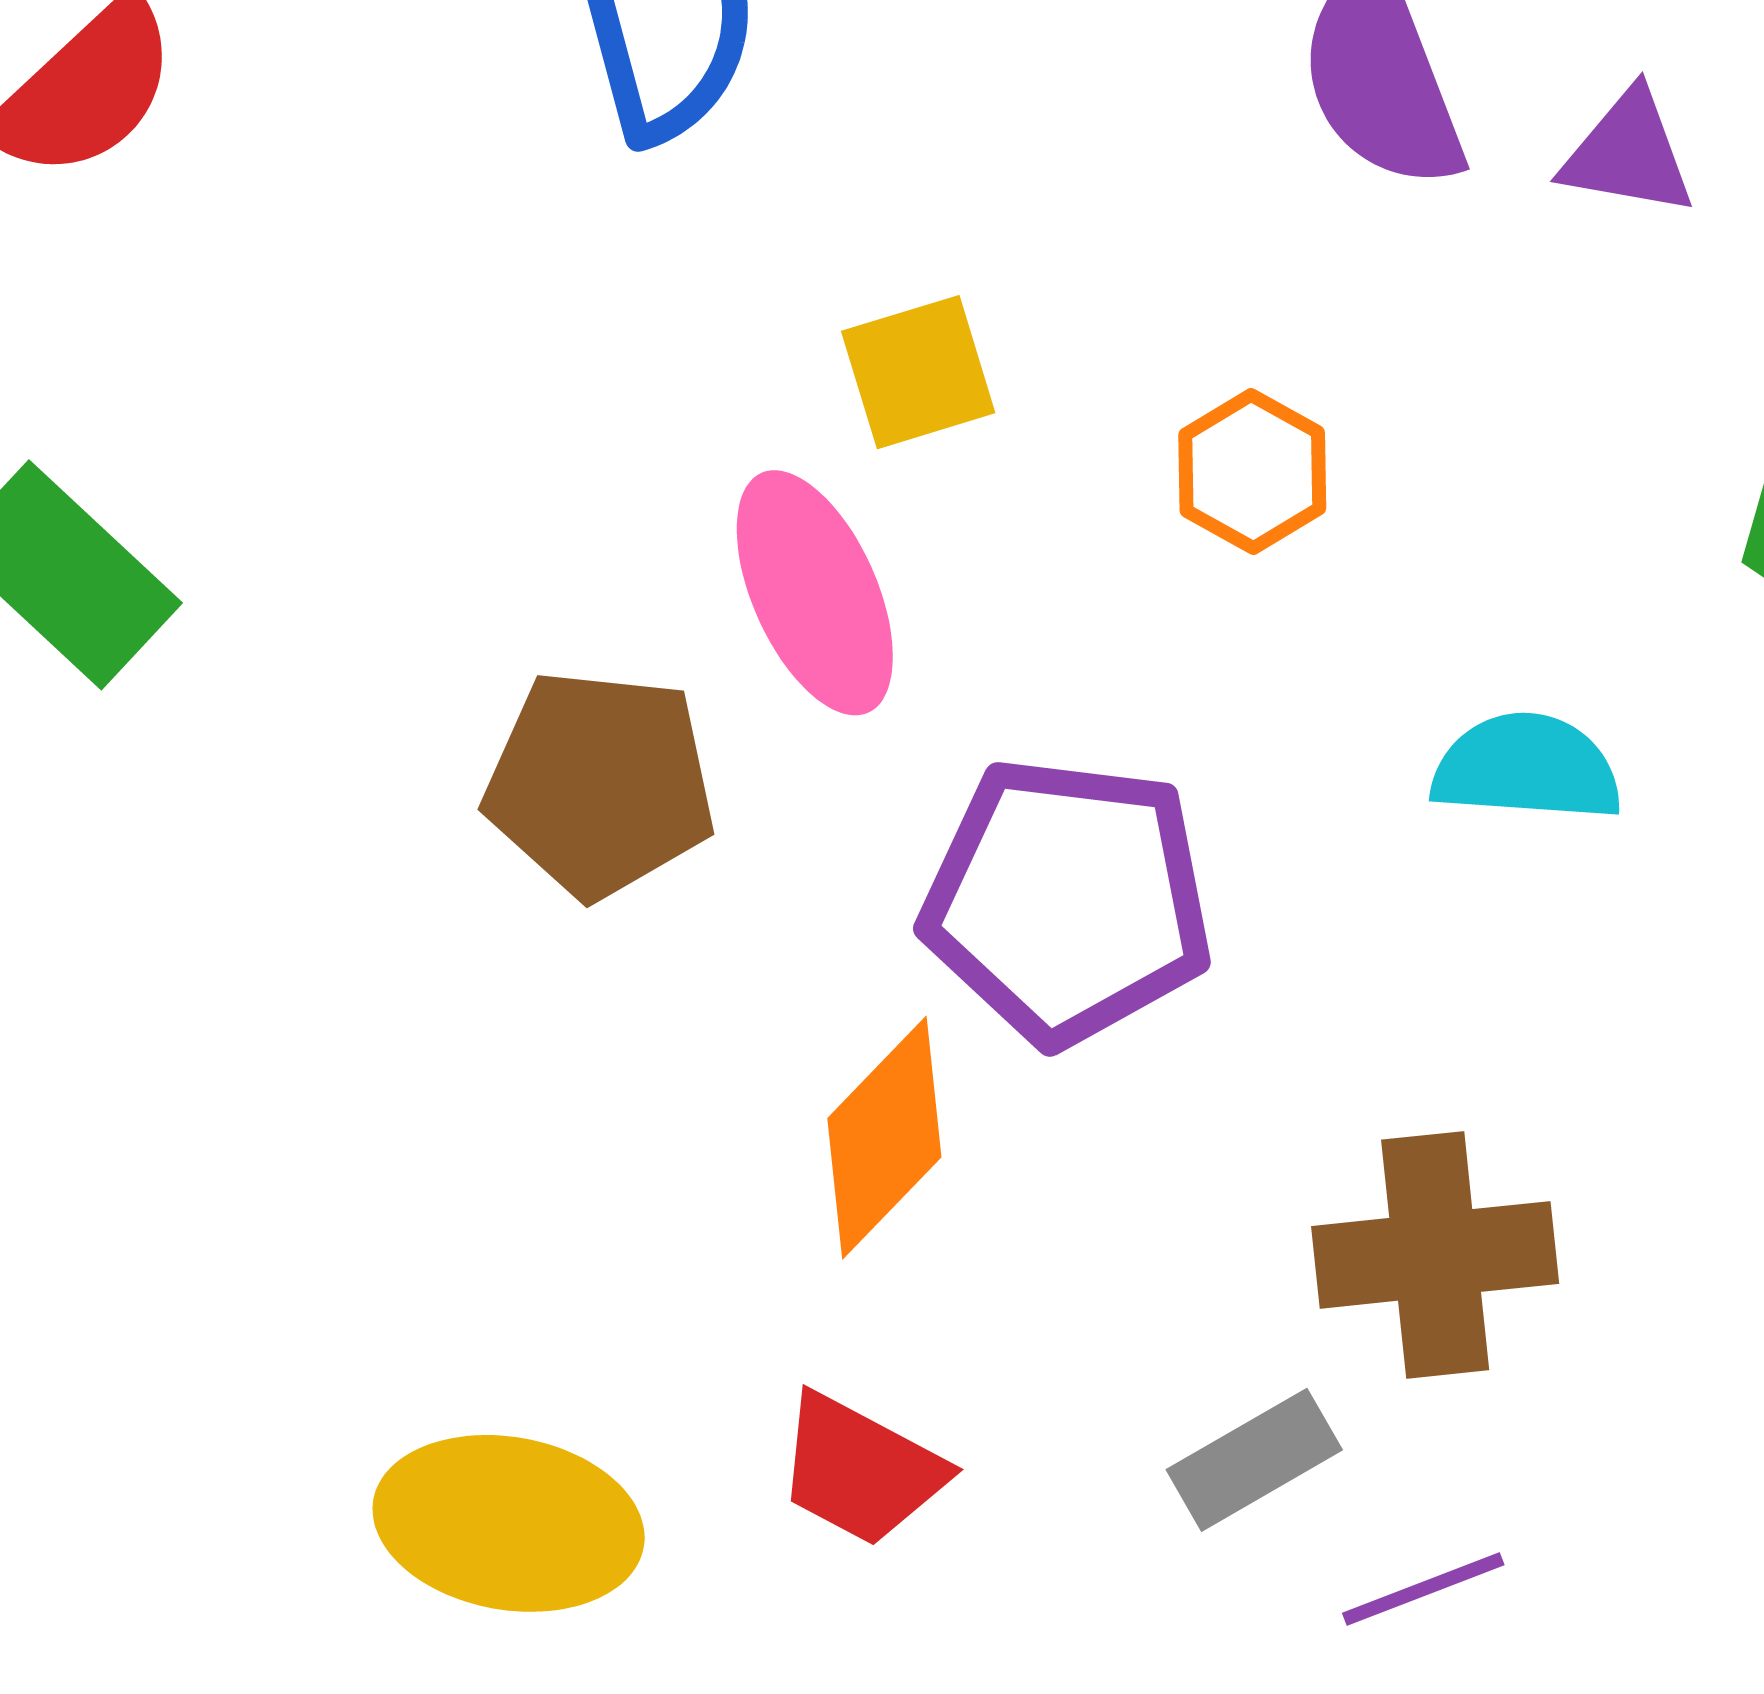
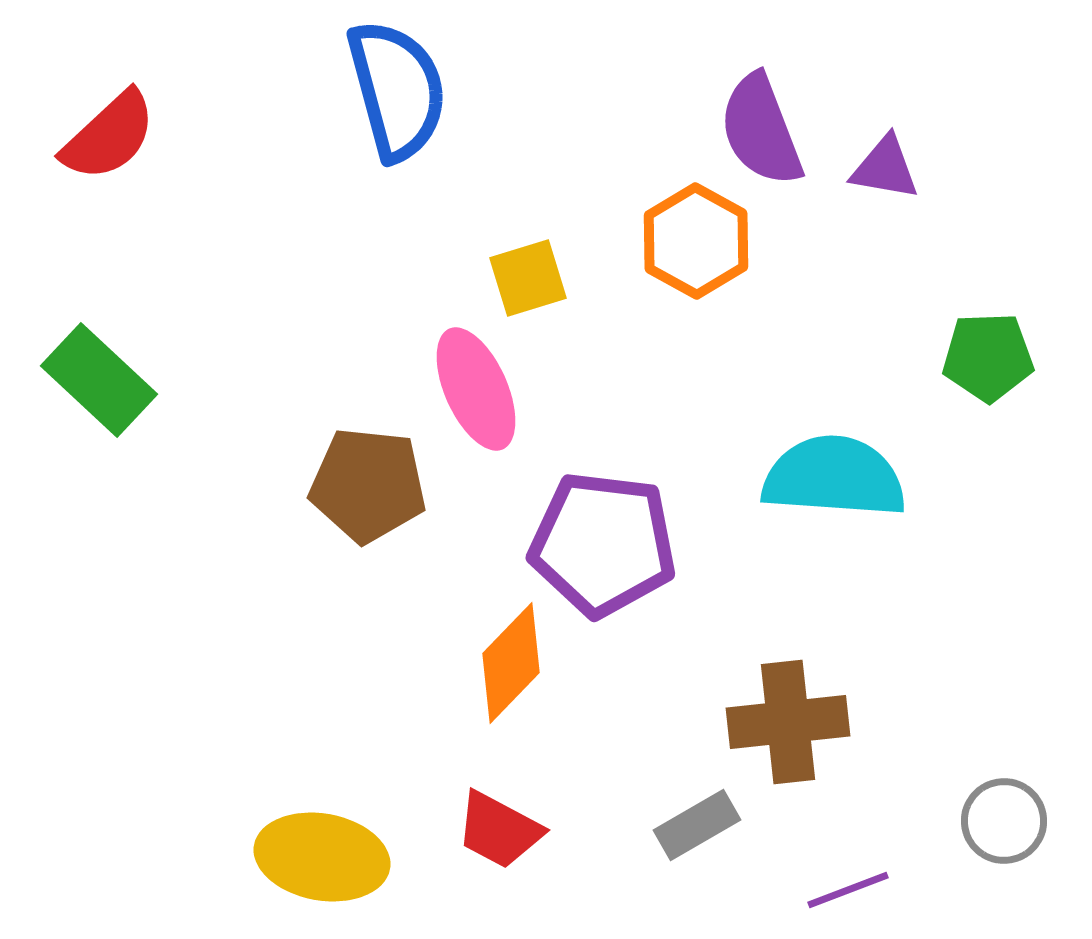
orange hexagon: (1252, 471) -> (696, 241), moved, size x1.4
cyan semicircle: (1527, 768) -> (834, 477), size x1.5
purple line: (1423, 1589) -> (848, 890), moved

